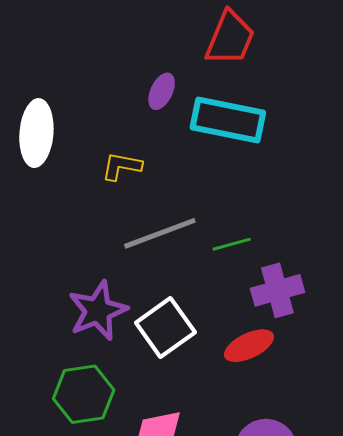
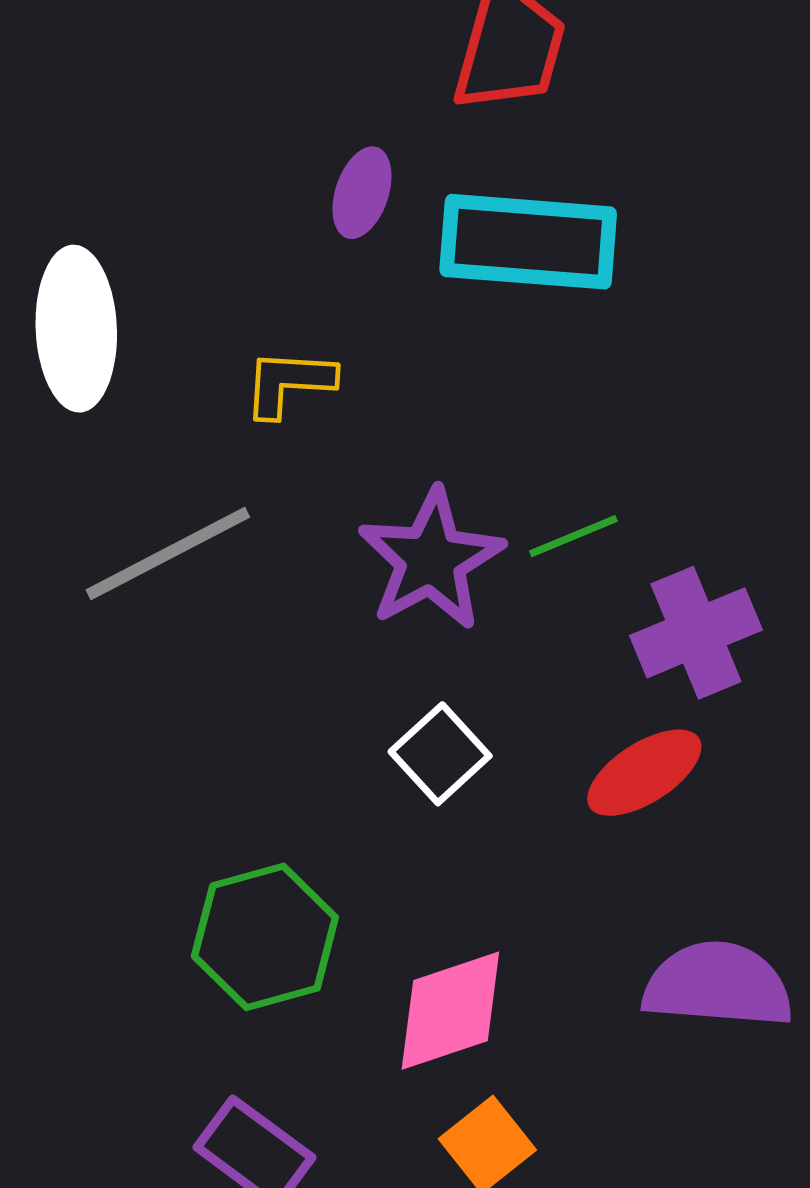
gray line: (160, 233) -> (168, 554), moved
purple star: (98, 311) -> (431, 559), moved
white square: (165, 327) -> (440, 754), size x0.7

